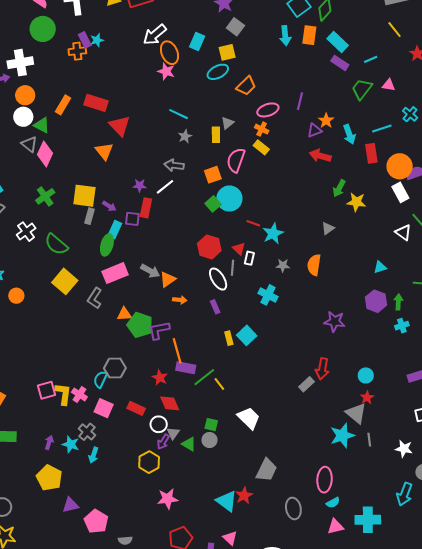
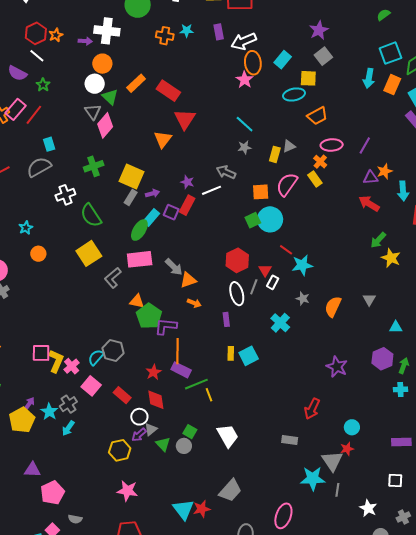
purple rectangle: (85, 40) -> (219, 32), moved
purple arrow: (109, 206) -> (152, 193), turned -64
gray triangle: (328, 228) -> (369, 299), moved, turned -40
gray rectangle: (306, 384) -> (290, 440), moved, turned 35
yellow pentagon: (49, 478) -> (22, 420), moved

